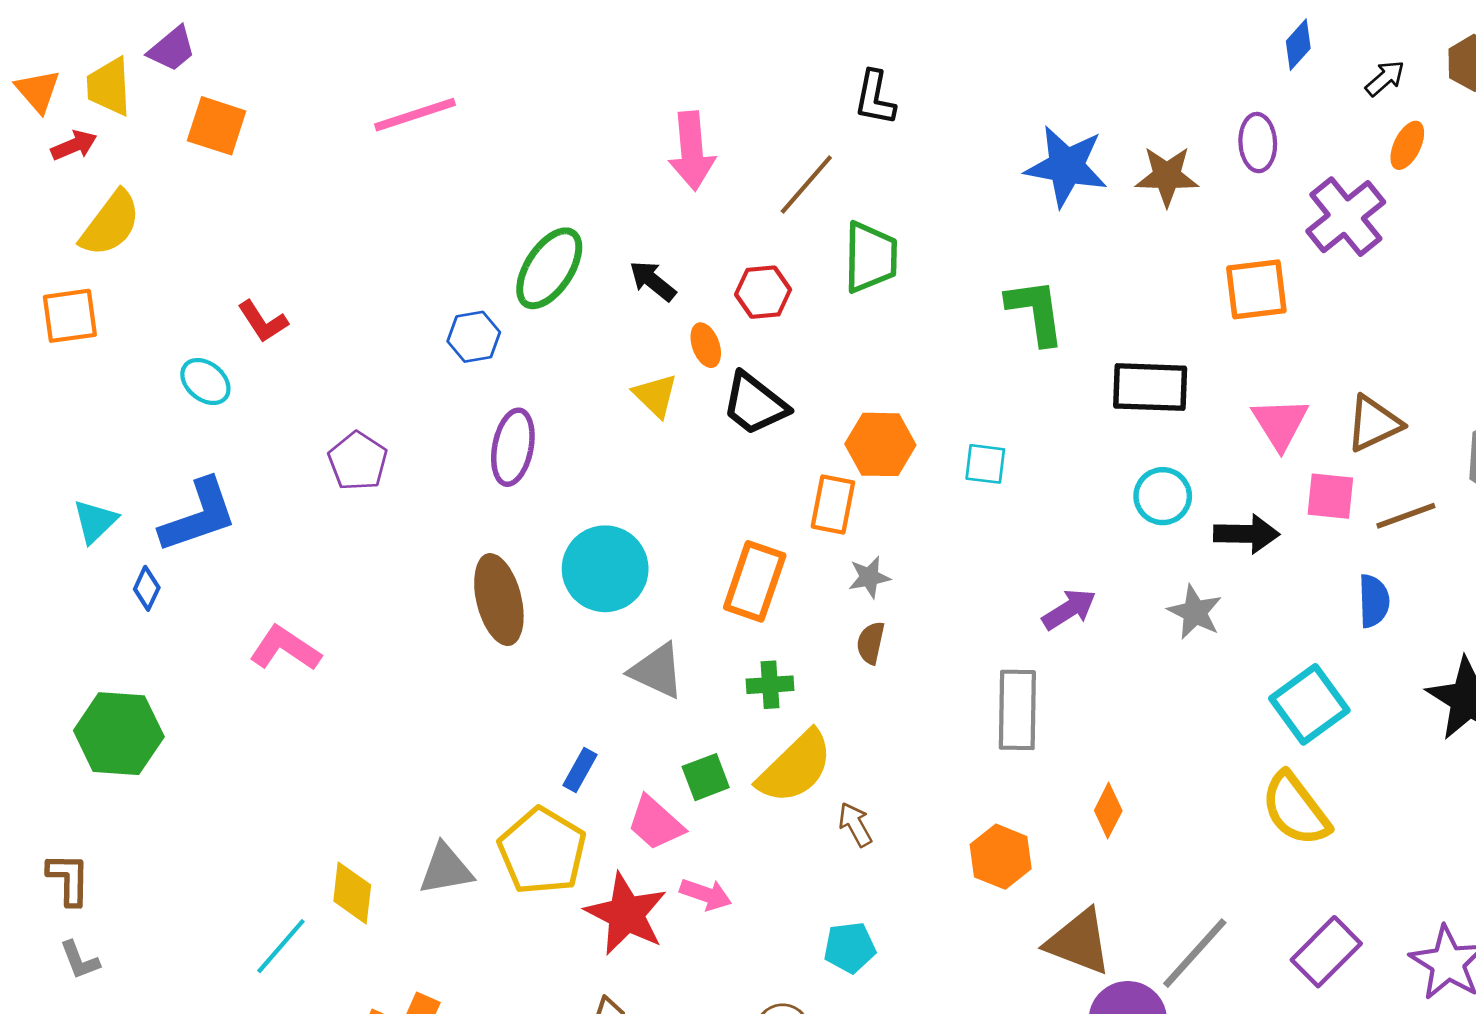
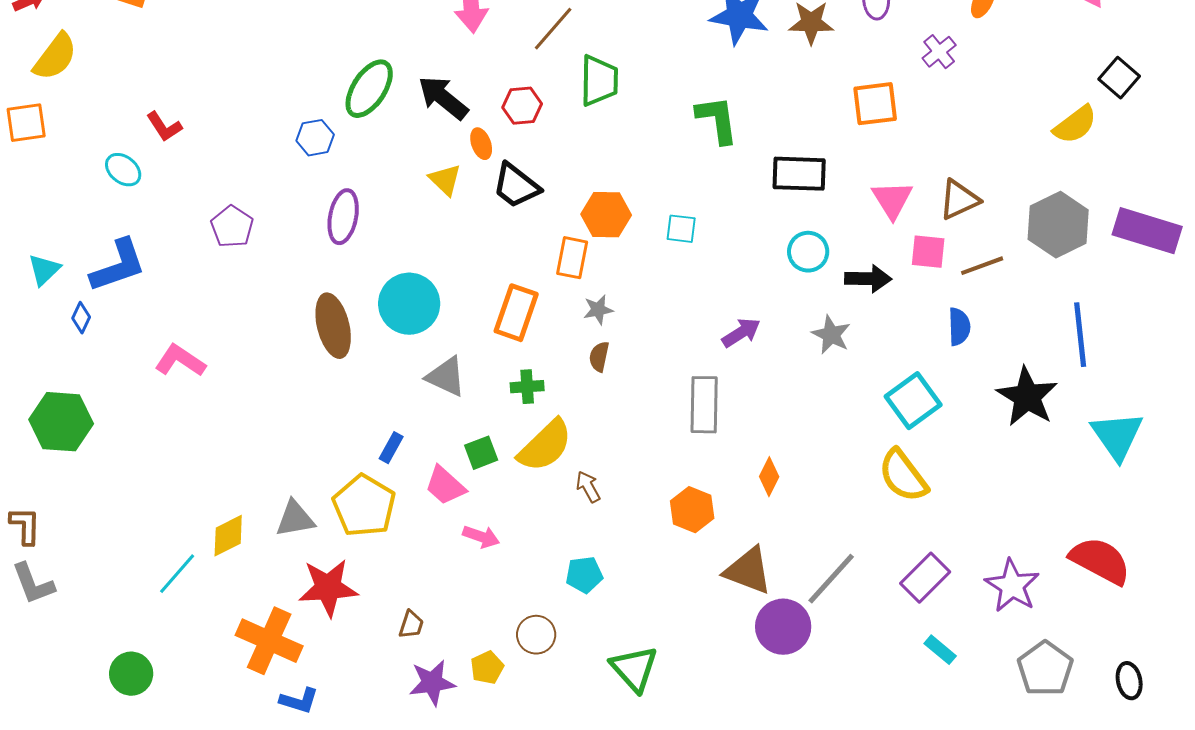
purple cross: (1346, 217) -> (939, 52), size x0.6
black arrow: (653, 281) -> (443, 98), size x1.5
yellow diamond: (352, 893) -> (228, 536), turned 57
red star: (626, 914) -> (328, 588), moved, turned -30
gray L-shape: (80, 960) -> (33, 584), size x1.5

